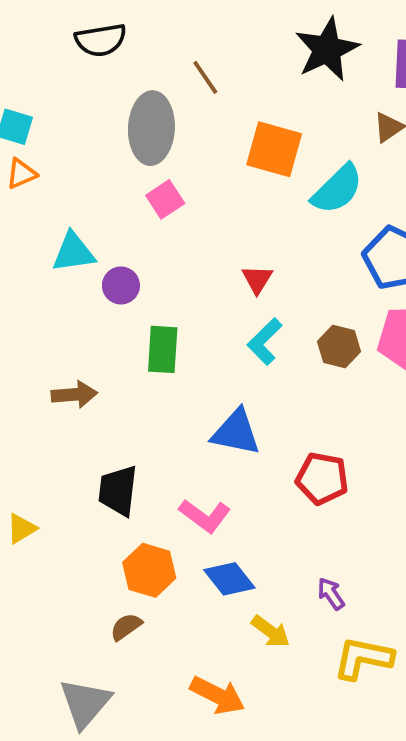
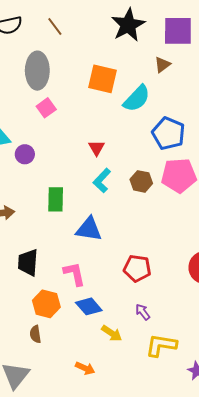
brown line: (205, 77) -> (55, 26), moved
green rectangle: (163, 349) -> (56, 199), moved
red pentagon: (322, 478) -> (137, 268), moved
pink L-shape: (205, 516) -> (74, 274), turned -136
brown semicircle: (126, 627) -> (35, 334), turned -60
orange arrow: (217, 695) -> (85, 368), size x0.7

